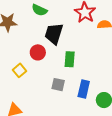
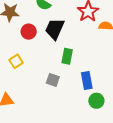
red circle: (38, 52) -> (29, 32), moved
blue rectangle: (84, 89) -> (87, 81), moved, turned -30

